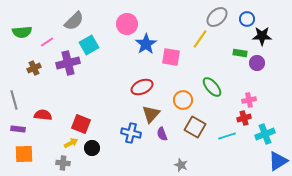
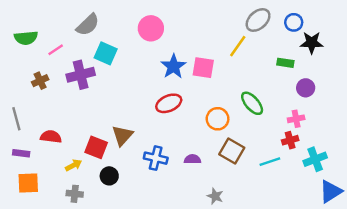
blue star: (146, 44) -> (174, 66), moved
cyan square: (89, 45) -> (106, 53), turned -36
purple circle: (257, 63) -> (306, 88), moved
brown triangle: (151, 114) -> (122, 135), moved
purple semicircle: (162, 134) -> (193, 159), turned 112
yellow arrow: (71, 143) -> (74, 165), moved

